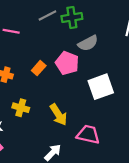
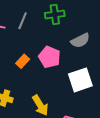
gray line: (47, 15) -> (23, 21), moved, turned -42
gray semicircle: (88, 43) -> (80, 41), moved

